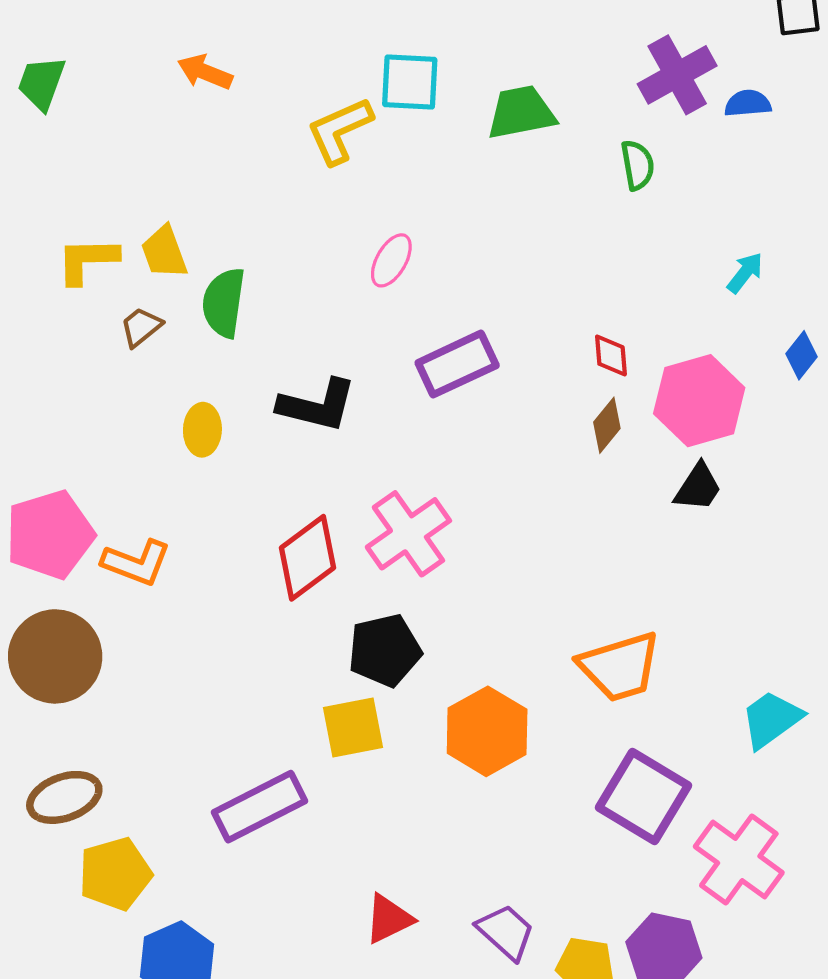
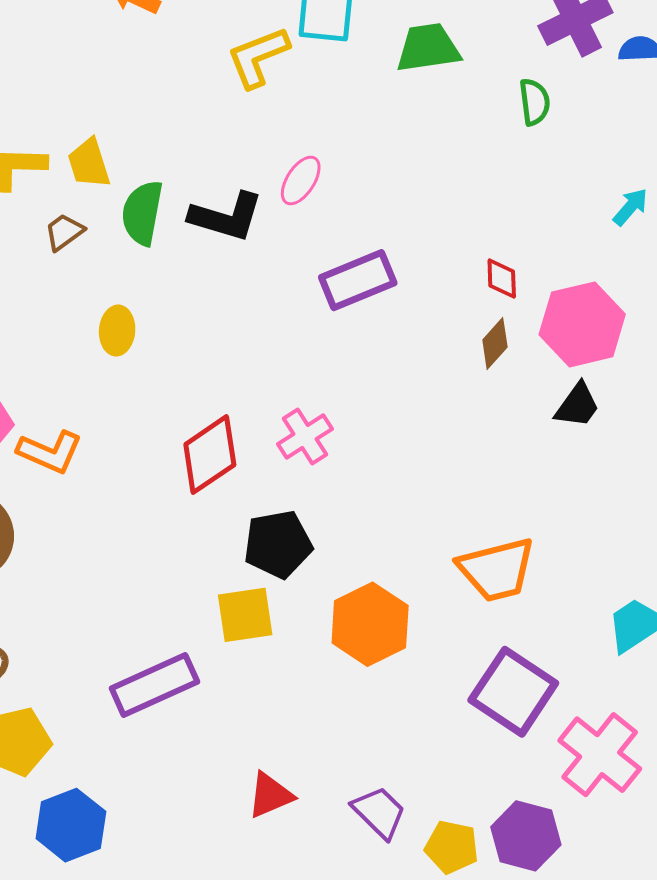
black L-shape: (317, 405) -> (226, 217), moved
pink cross: (408, 534) -> (305, 437), size x0.7

